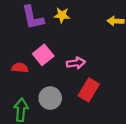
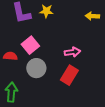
pink arrow: (76, 63) -> (72, 52), moved
gray circle: (50, 98) -> (36, 68), moved

